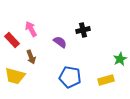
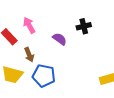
blue pentagon: (70, 77) -> (44, 76), moved

